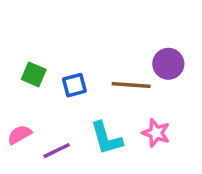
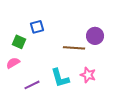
blue square: (74, 85) -> (37, 27), moved
pink semicircle: (19, 135) -> (13, 63), moved

